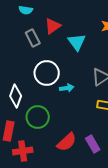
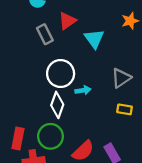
white diamond: (16, 96) -> (57, 105), moved
green circle: (38, 117) -> (50, 136), moved

